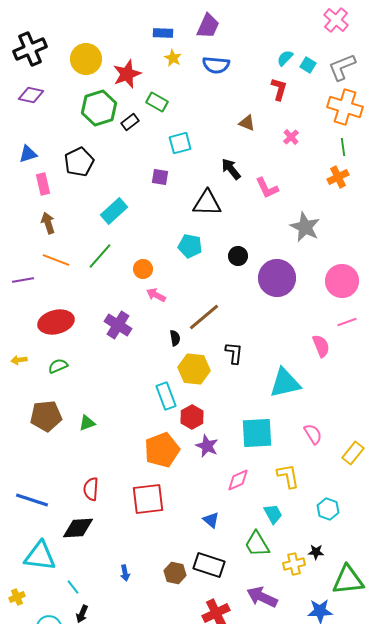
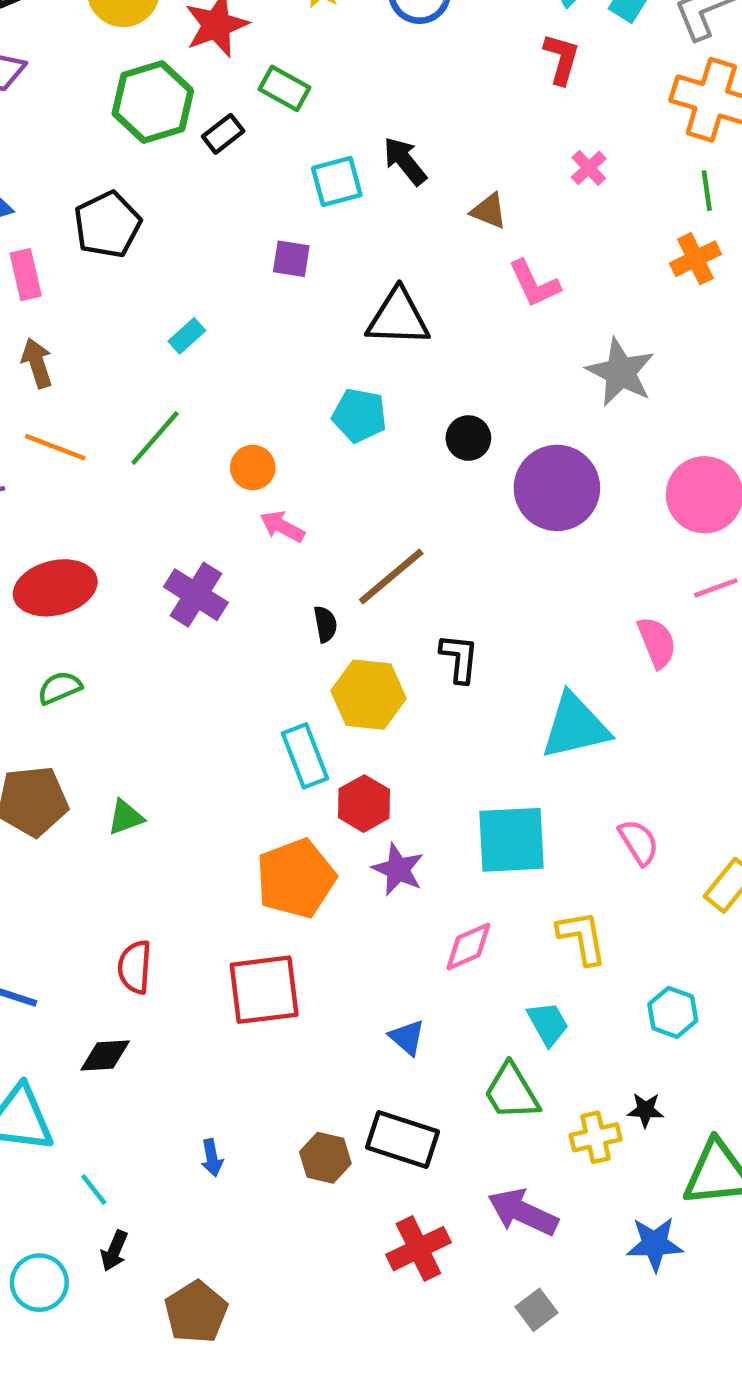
brown triangle: (247, 123) -> (489, 211), moved
black arrow: (231, 169) -> (405, 161), moved
cyan rectangle: (114, 211) -> (187, 336), size x0.6
black diamond: (78, 528) -> (105, 1056), size x0.7

